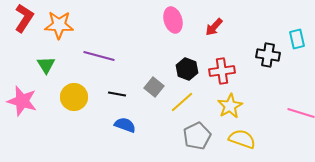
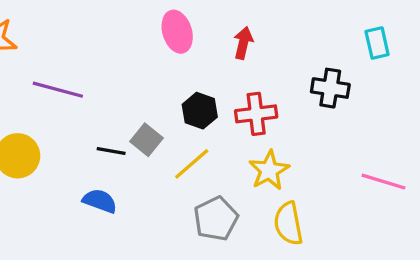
red arrow: (214, 27) -> (243, 43), turned 150
cyan rectangle: (297, 39) -> (377, 43), moved
black line: (117, 94) -> (111, 151), moved
yellow semicircle: (242, 139) -> (288, 223), turned -120

